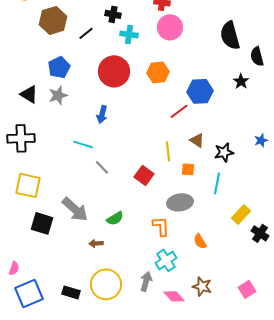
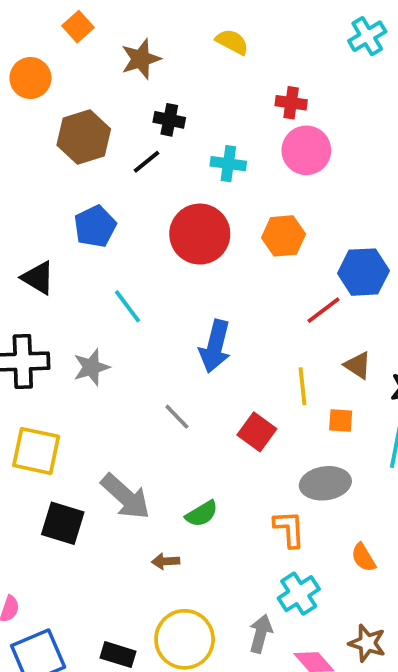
black cross: (113, 14) -> (169, 120), moved
gray star: (58, 95) -> (91, 367), moved
blue arrow: (102, 114) -> (215, 346), moved, size x1.5
cyan line: (83, 144) -> (127, 306), moved, turned 36

